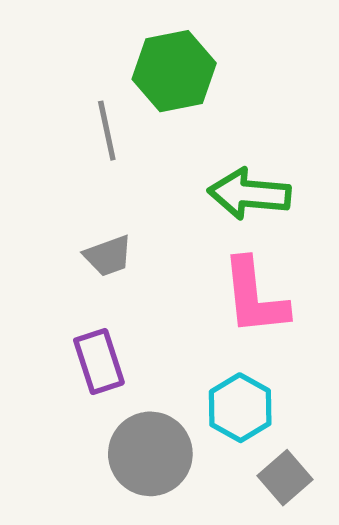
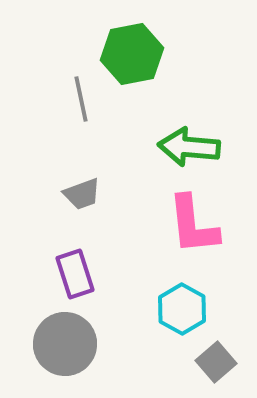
gray circle: (150, 454) -> (65, 344), moved

